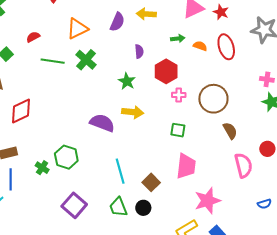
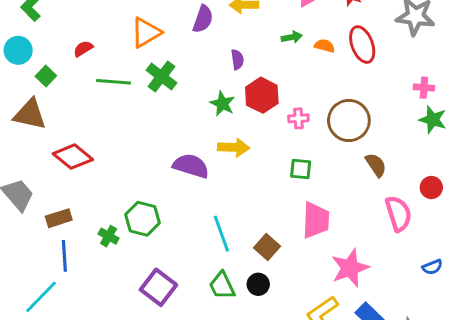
red hexagon: (166, 71) -> (262, 95), moved
red diamond: (21, 111) -> (73, 157), turned 68

